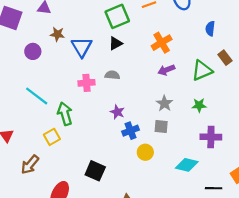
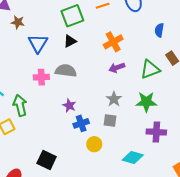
brown star: (57, 34) -> (18, 22), moved
gray semicircle: (112, 75) -> (66, 71), size x1.5
green star: (199, 105) -> (146, 102), size x1.5

